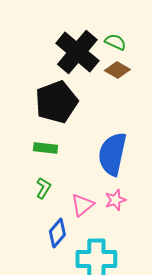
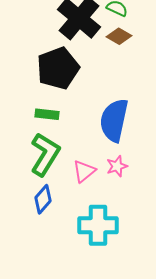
green L-shape: (43, 188) -> (45, 154), size x2.0
blue diamond: (57, 233) -> (43, 199), moved

